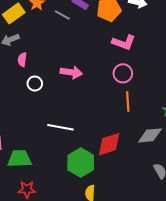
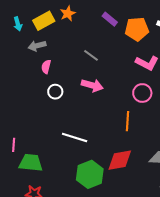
gray line: (62, 15) -> (91, 55), moved
orange line: (128, 101) -> (127, 121), moved

